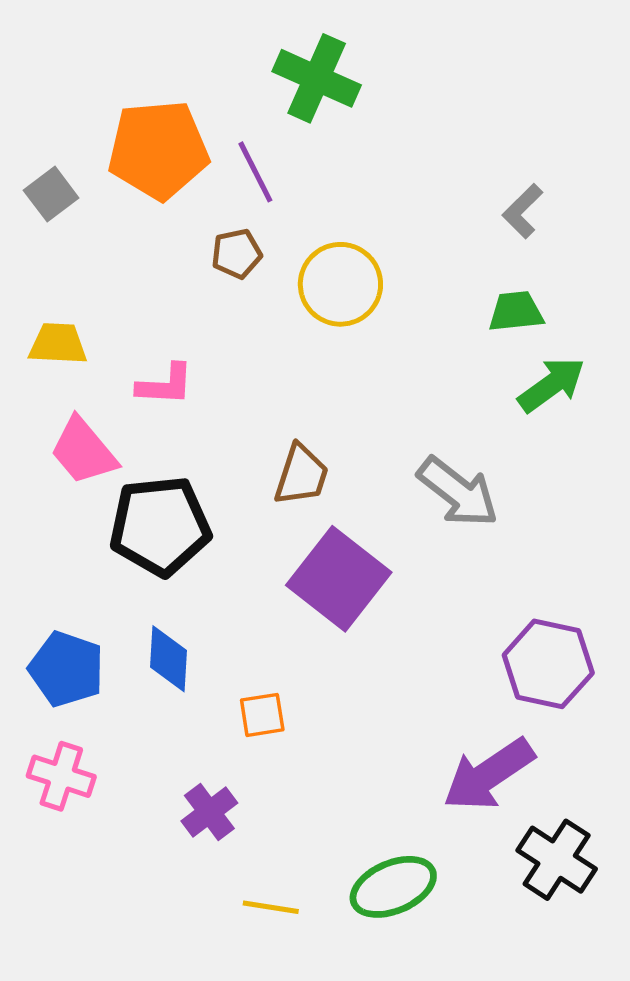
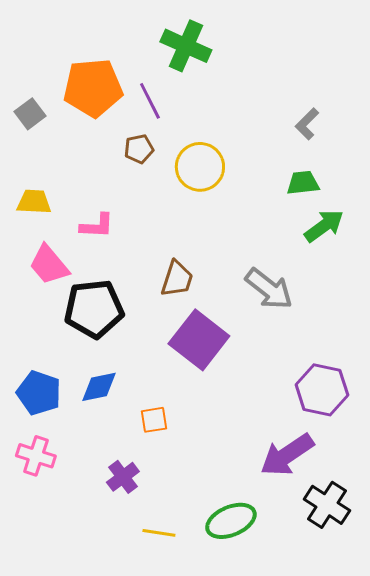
blue diamond: (169, 659) -> (99, 387), turned 75

